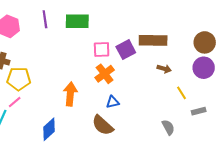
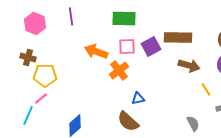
green rectangle: (77, 21) -> (124, 18), moved
brown arrow: (164, 69) -> (189, 65), size x1.5
orange cross: (105, 74) -> (119, 70), moved
orange arrow: (70, 94) -> (96, 51), moved, turned -75

